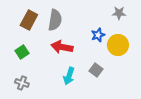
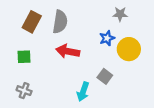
gray star: (119, 13) -> (120, 14), moved
green square: (22, 52) -> (24, 57), turned 32
cyan arrow: (69, 76) -> (83, 92), moved

